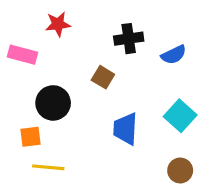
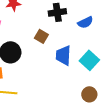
blue trapezoid: (125, 129) -> (63, 55), moved

